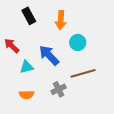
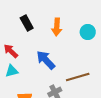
cyan circle: (78, 42) -> (88, 32), moved
cyan triangle: (27, 67) -> (12, 71), moved

